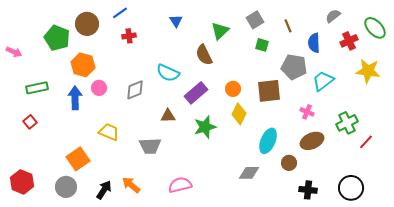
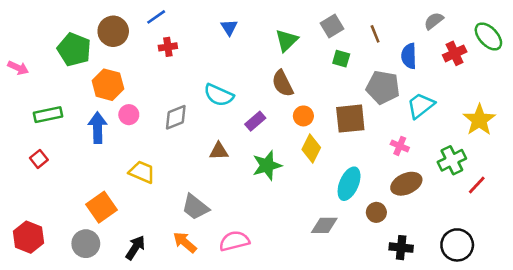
brown semicircle: (204, 55) -> (283, 83), moved
yellow star: (368, 71) -> (479, 120), moved, turned 30
purple rectangle: (196, 93) -> (255, 121), size x0.7
gray trapezoid: (150, 146) -> (195, 207), moved, turned 40
orange arrow: (131, 185) -> (185, 242), moved

